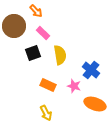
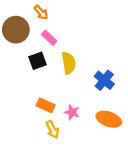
orange rectangle: (48, 85) -> (46, 105), moved
pink star: (74, 86) -> (72, 112), moved

